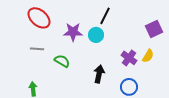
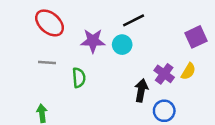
black line: (105, 16) -> (134, 20), turned 36
green semicircle: (62, 61) -> (79, 78), turned 56
black arrow: (99, 74) -> (141, 90), moved

